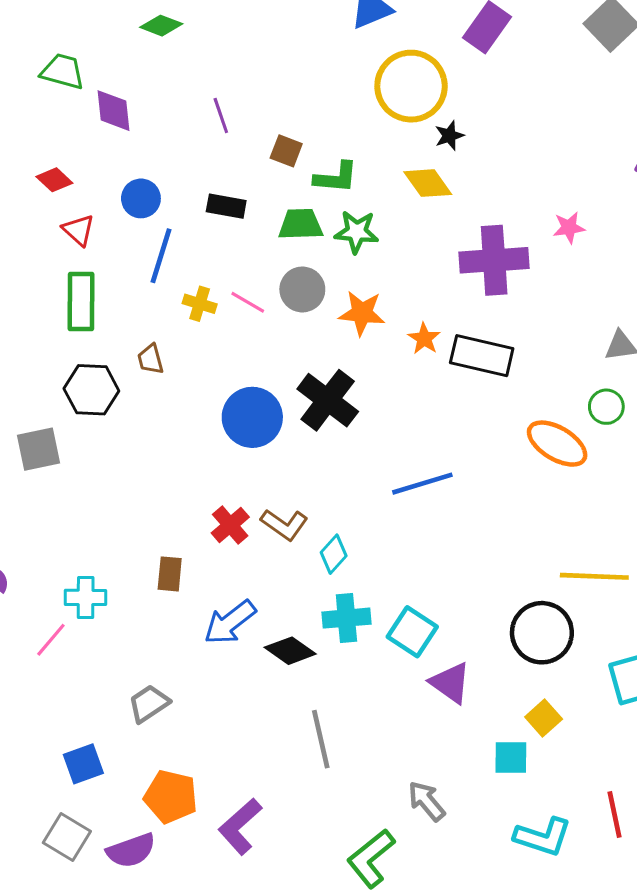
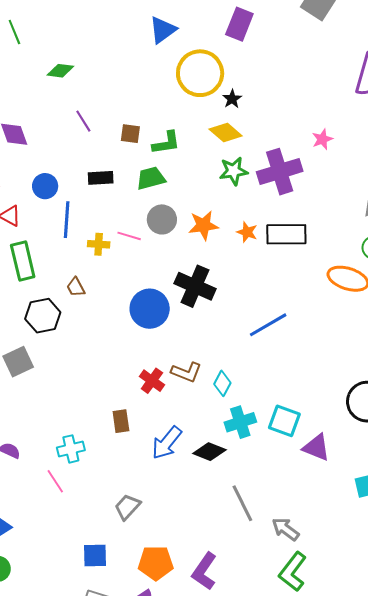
green diamond: (161, 26) -> (60, 71), moved
green star: (357, 232) -> (233, 171), moved
pink line: (51, 640) -> (55, 481), turned -60
blue square: (83, 764) -> (95, 555), turned 32
gray arrow: (427, 801) -> (285, 529), moved

